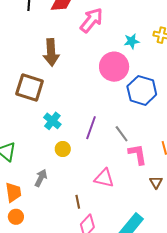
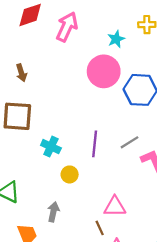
brown arrow: (51, 52) -> (21, 73), moved, size x0.6
gray line: (122, 134) -> (129, 142), turned -72
pink triangle: (104, 178) -> (115, 207), moved

